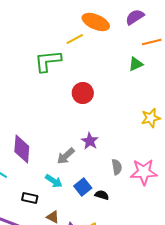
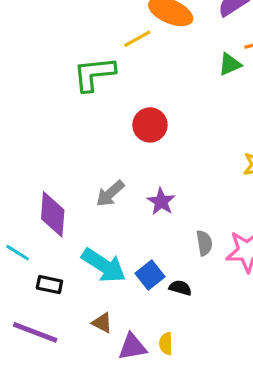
green triangle: (136, 64) -> (230, 64), moved
gray arrow: (66, 156) -> (110, 194), moved
cyan arrow: (54, 181) -> (104, 265), size x1.6
black rectangle: (30, 198) -> (49, 285), moved

